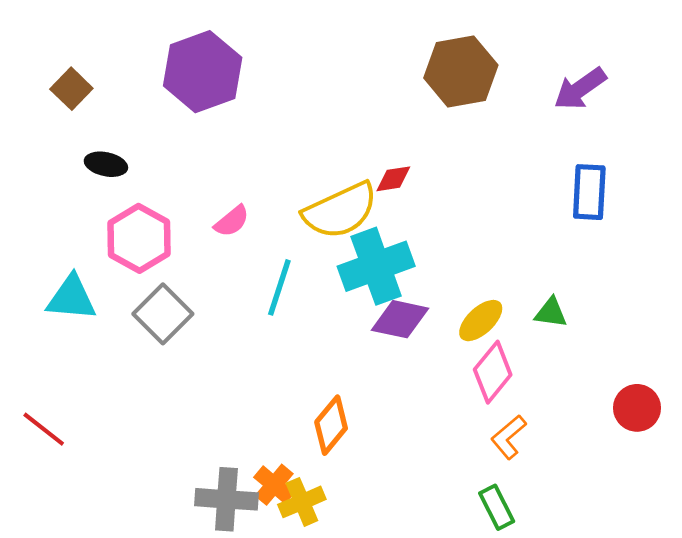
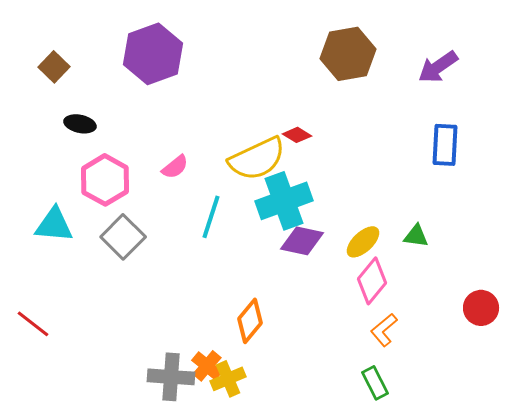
red diamond: (393, 179) -> (297, 135), turned 40

